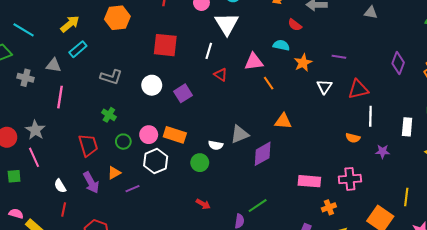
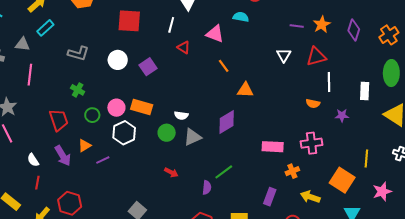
pink triangle: (254, 62) -> (215, 34), turned 30
orange star: (303, 63) -> (322, 24), moved
orange line: (269, 83) -> (224, 66), moved
gray triangle: (240, 134) -> (192, 137), moved

